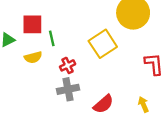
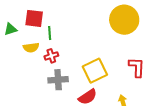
yellow square: (103, 44) -> (95, 71), moved
red cross: (68, 65) -> (51, 56), moved

